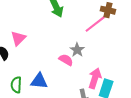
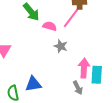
pink semicircle: (66, 60) -> (50, 26), moved

